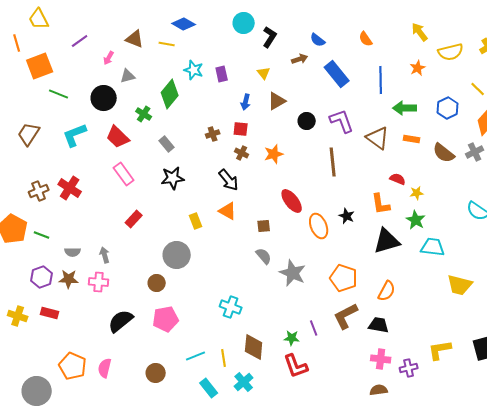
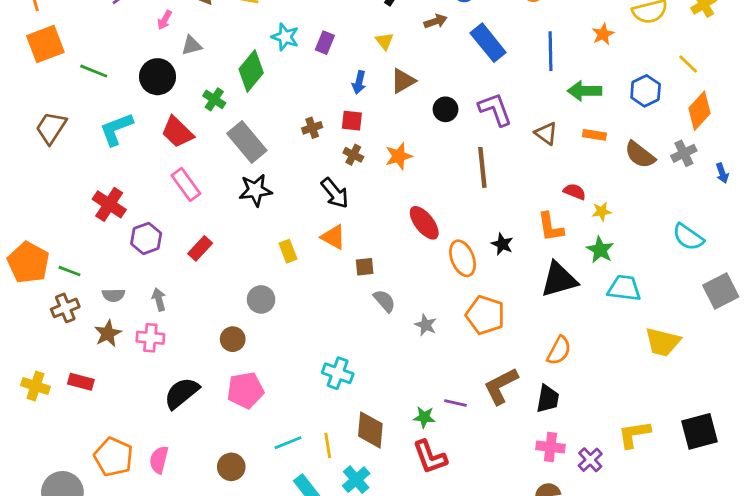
orange square: (40, 66) -> (45, 44), moved
purple rectangle: (222, 74) -> (325, 43), turned 35
brown triangle: (378, 138) -> (546, 133), size x0.7
gray rectangle: (167, 144) -> (247, 142), size x1.8
brown cross: (39, 191) -> (65, 308), moved
brown square: (264, 226) -> (365, 267), moved
gray circle: (177, 255) -> (261, 299), size x0.7
gray star: (293, 273) -> (426, 325), size x0.6
purple hexagon: (42, 277) -> (146, 238), moved
orange pentagon: (344, 278) -> (485, 315), moved
brown star: (69, 279) -> (108, 333), turned -30
black trapezoid: (379, 325) -> (548, 399), turned 90
purple line: (314, 328) -> (455, 403), turned -56
purple cross: (409, 368) -> (590, 460), turned -30

